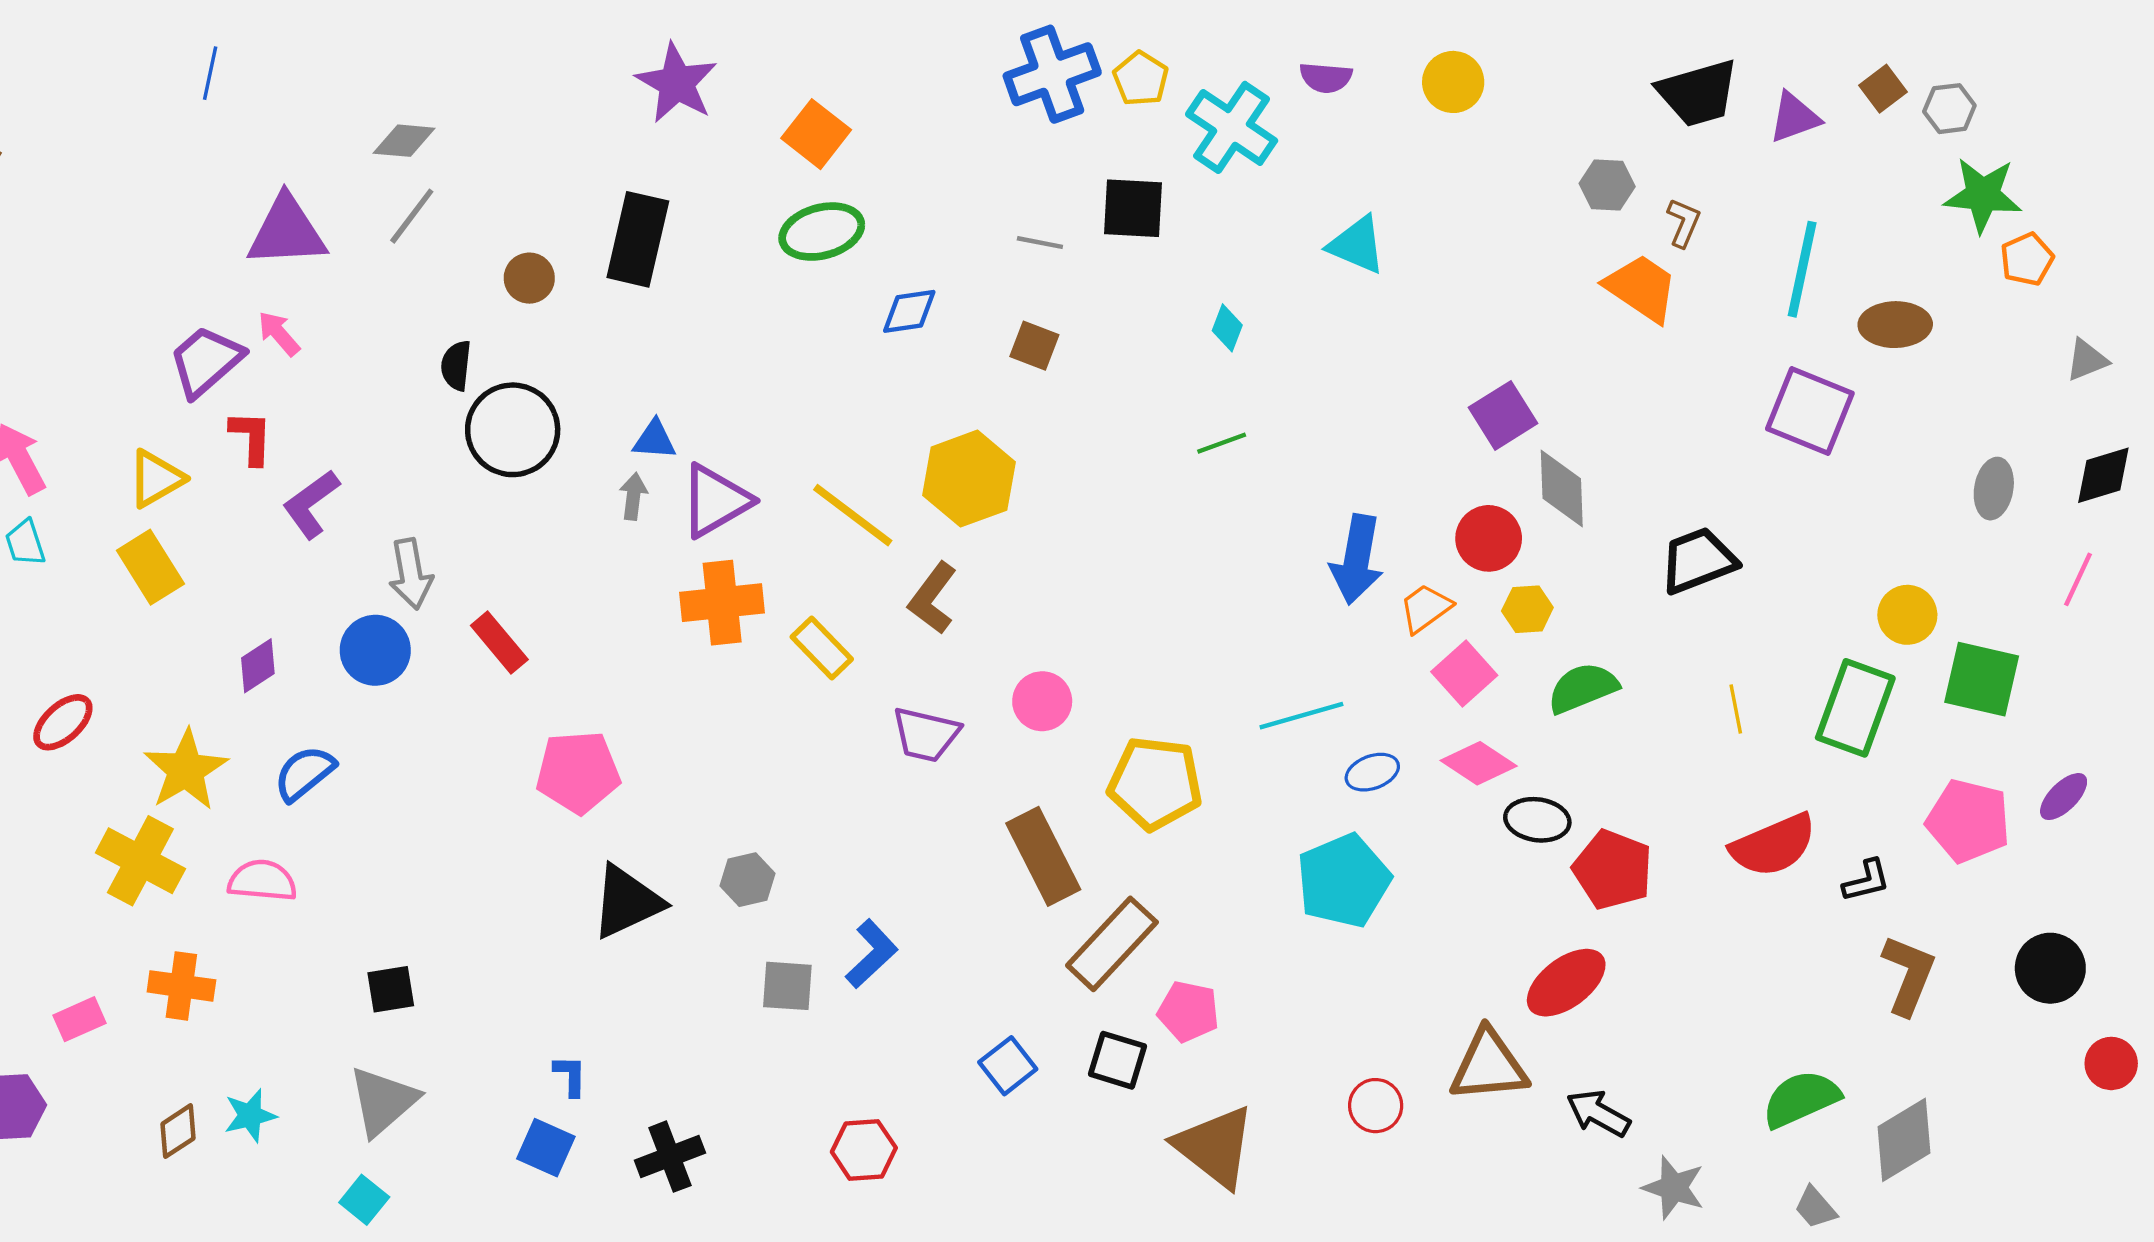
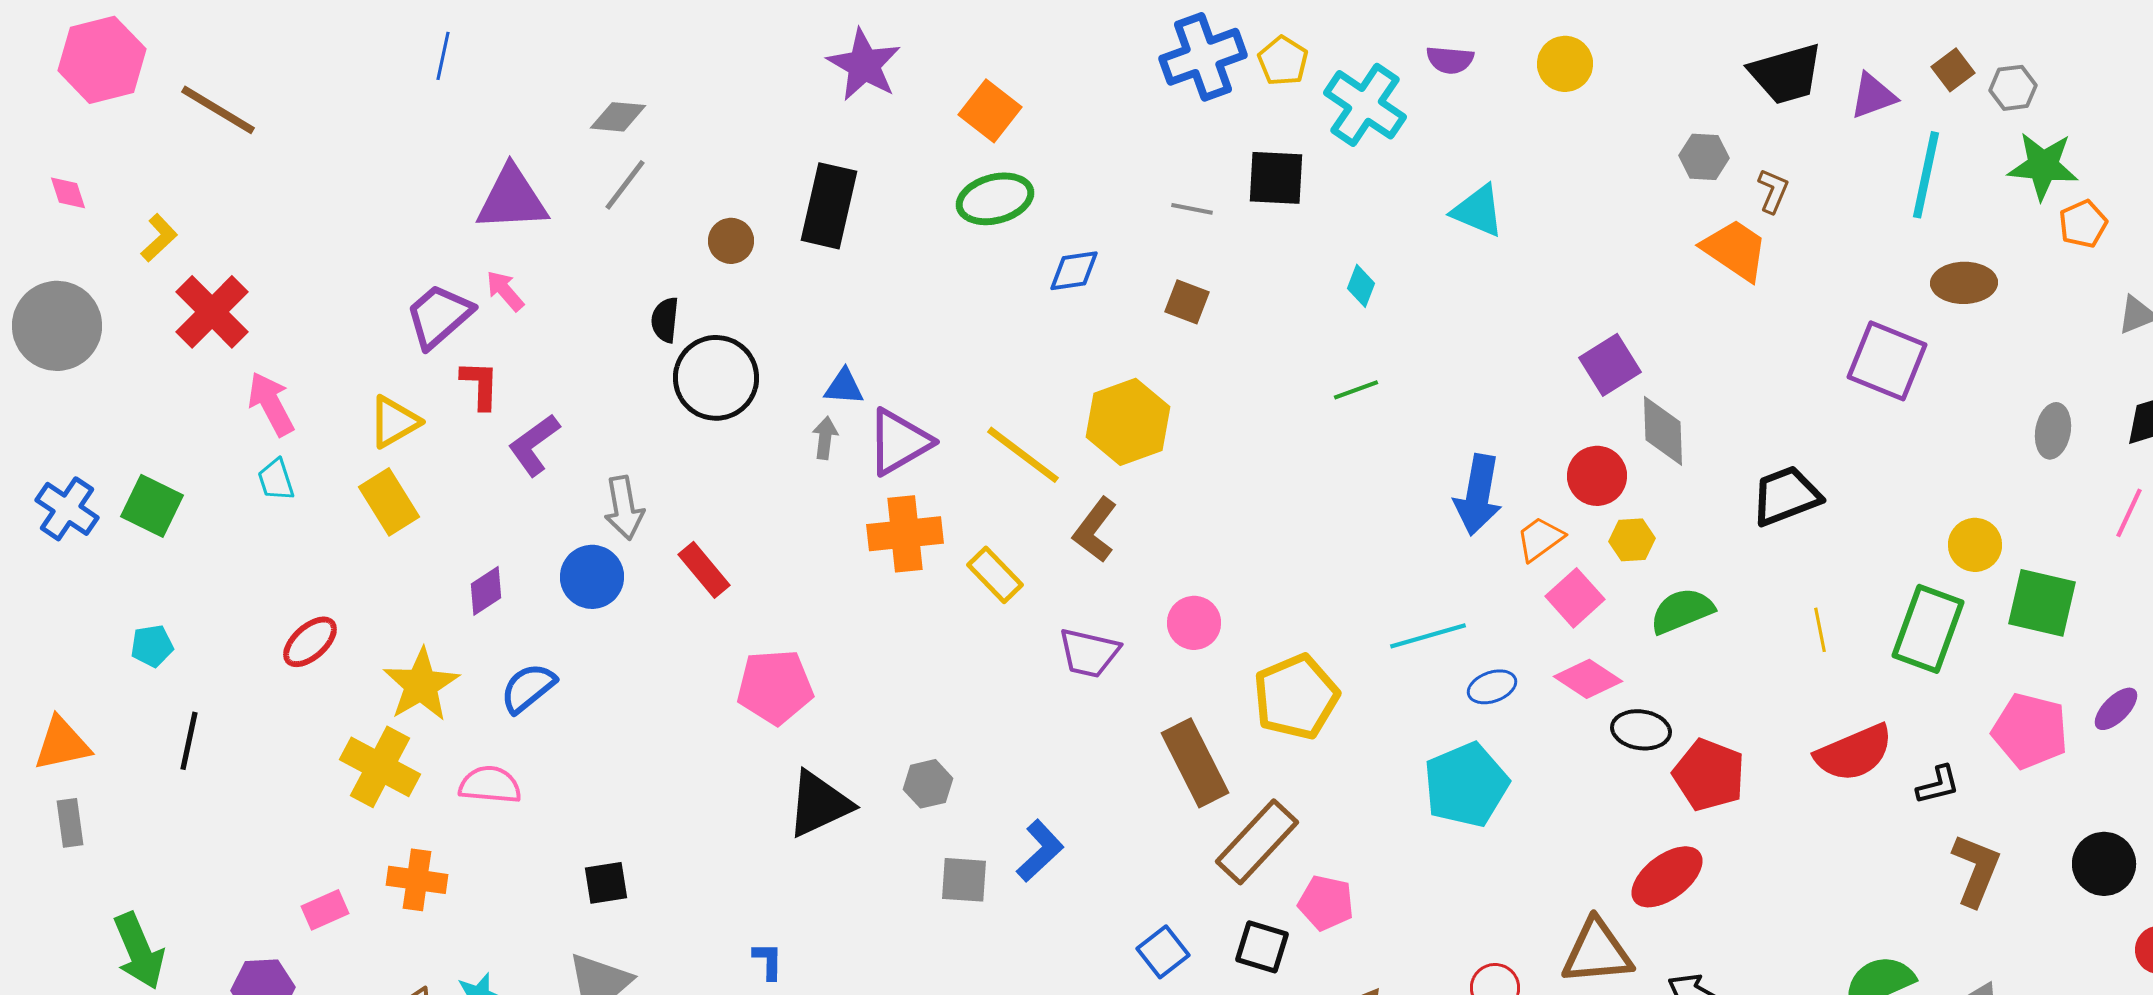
cyan line: (1802, 269) -> (1926, 175), moved
yellow pentagon: (1155, 783) -> (1296, 697), turned -30

